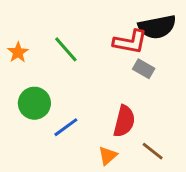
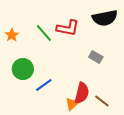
red L-shape: (130, 42) -> (68, 28), moved
gray rectangle: (144, 69) -> (96, 57), moved
red semicircle: (124, 121) -> (82, 93), moved

